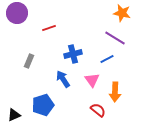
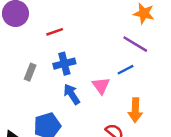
blue cross: (73, 54) -> (64, 64), moved
pink triangle: (92, 80) -> (101, 86), moved

